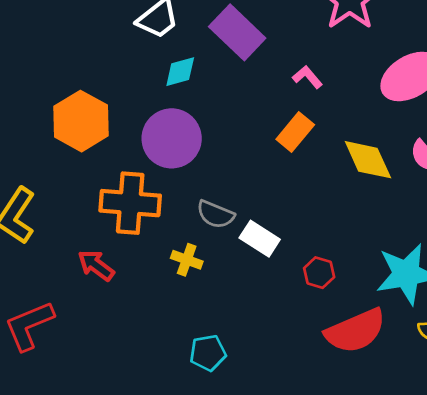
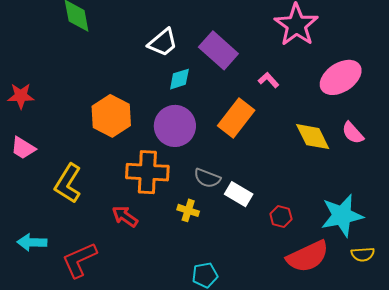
orange rectangle: (295, 132) -> (236, 118), moved, size x1.4

